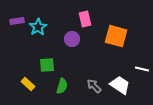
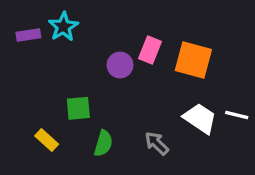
pink rectangle: (85, 19) -> (150, 50), moved, turned 35
cyan star: (38, 27) -> (63, 27), moved
white trapezoid: (120, 85) -> (200, 118), moved

